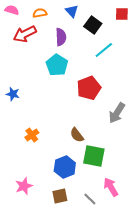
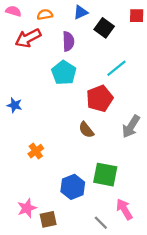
blue triangle: (72, 11) -> (81, 12), turned 48
cyan line: (104, 50) -> (116, 68), moved
brown semicircle: (77, 135) -> (86, 130), moved
brown square: (60, 196) -> (48, 219), moved

